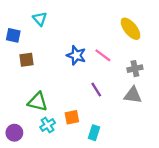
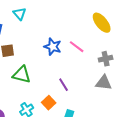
purple line: (96, 90) -> (64, 85), moved
green triangle: (38, 102) -> (22, 75), moved
orange square: (72, 117) -> (49, 103), turned -32

